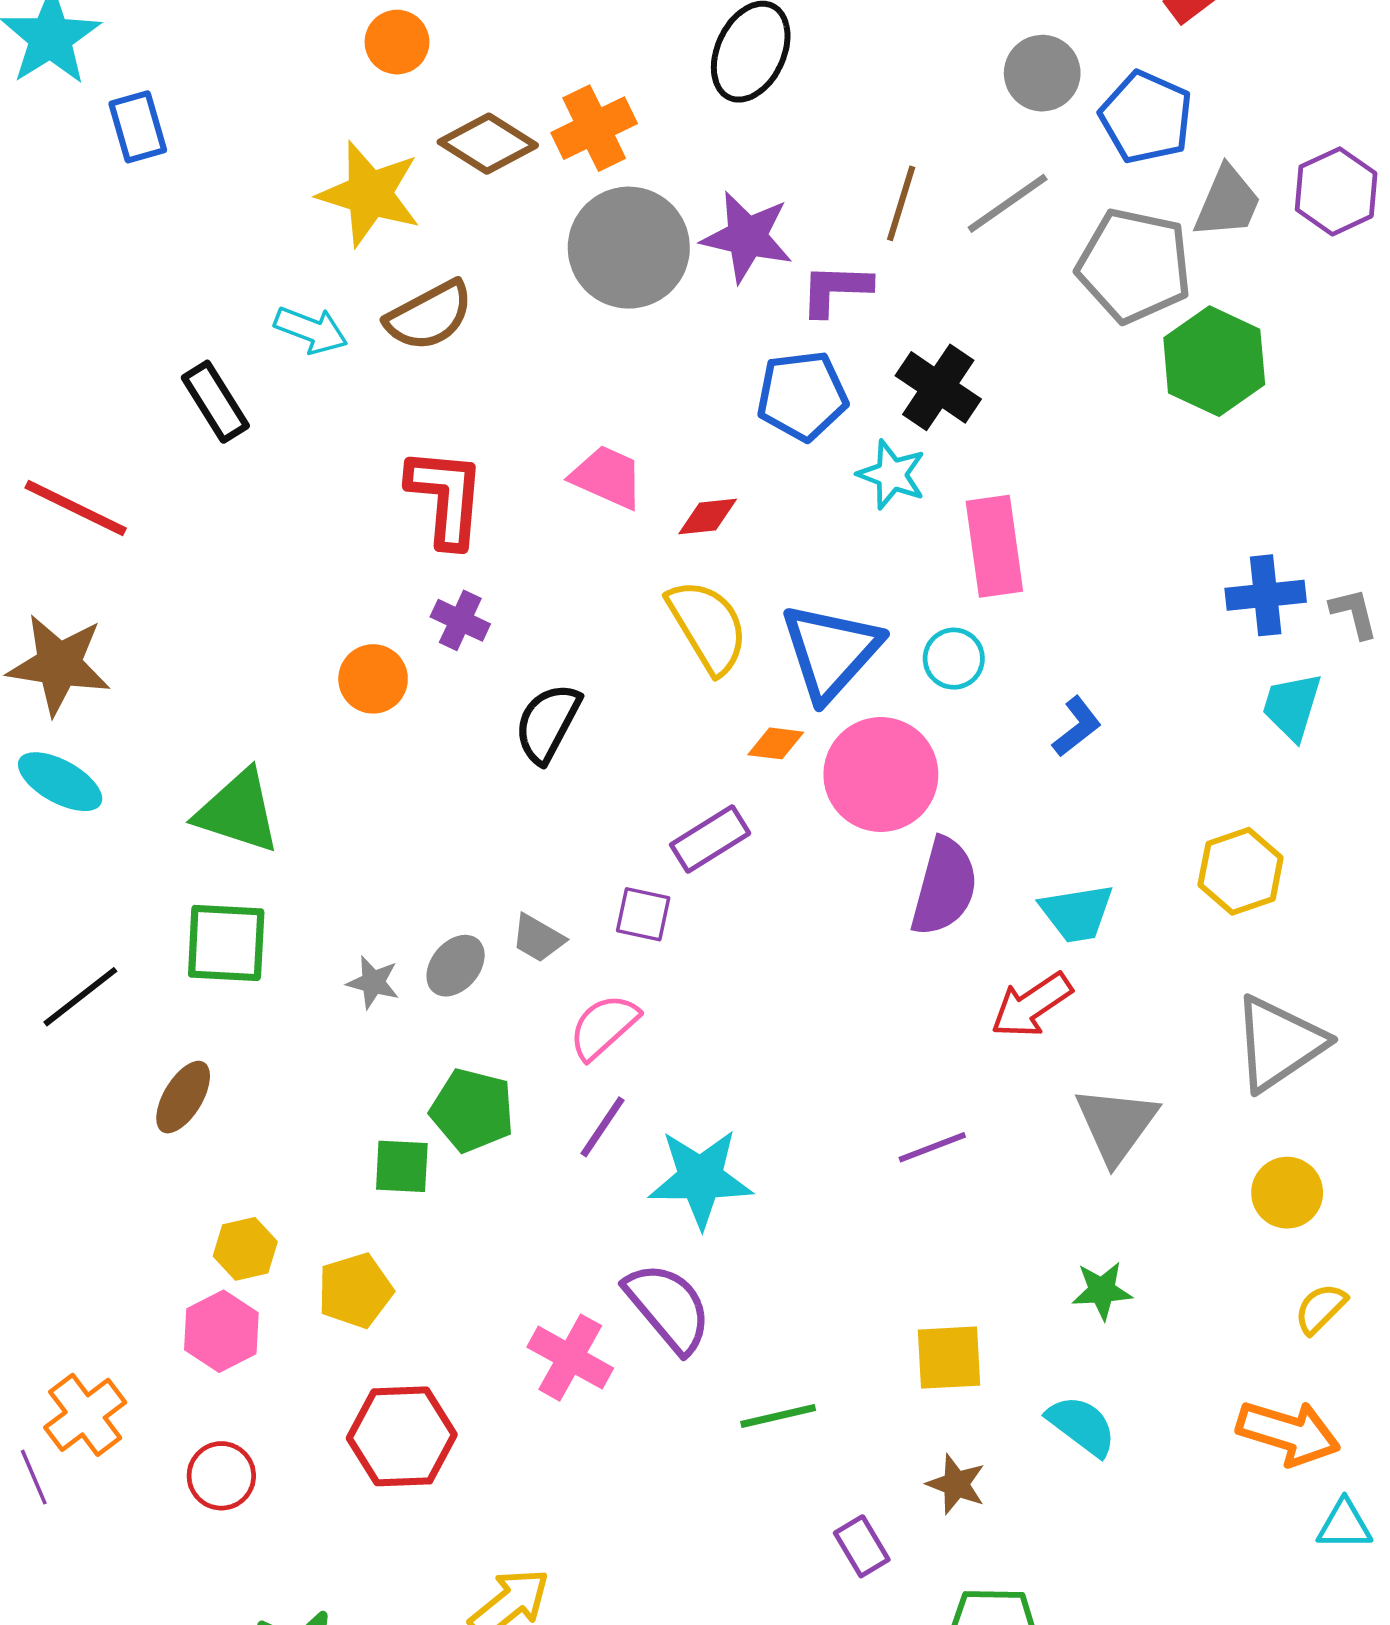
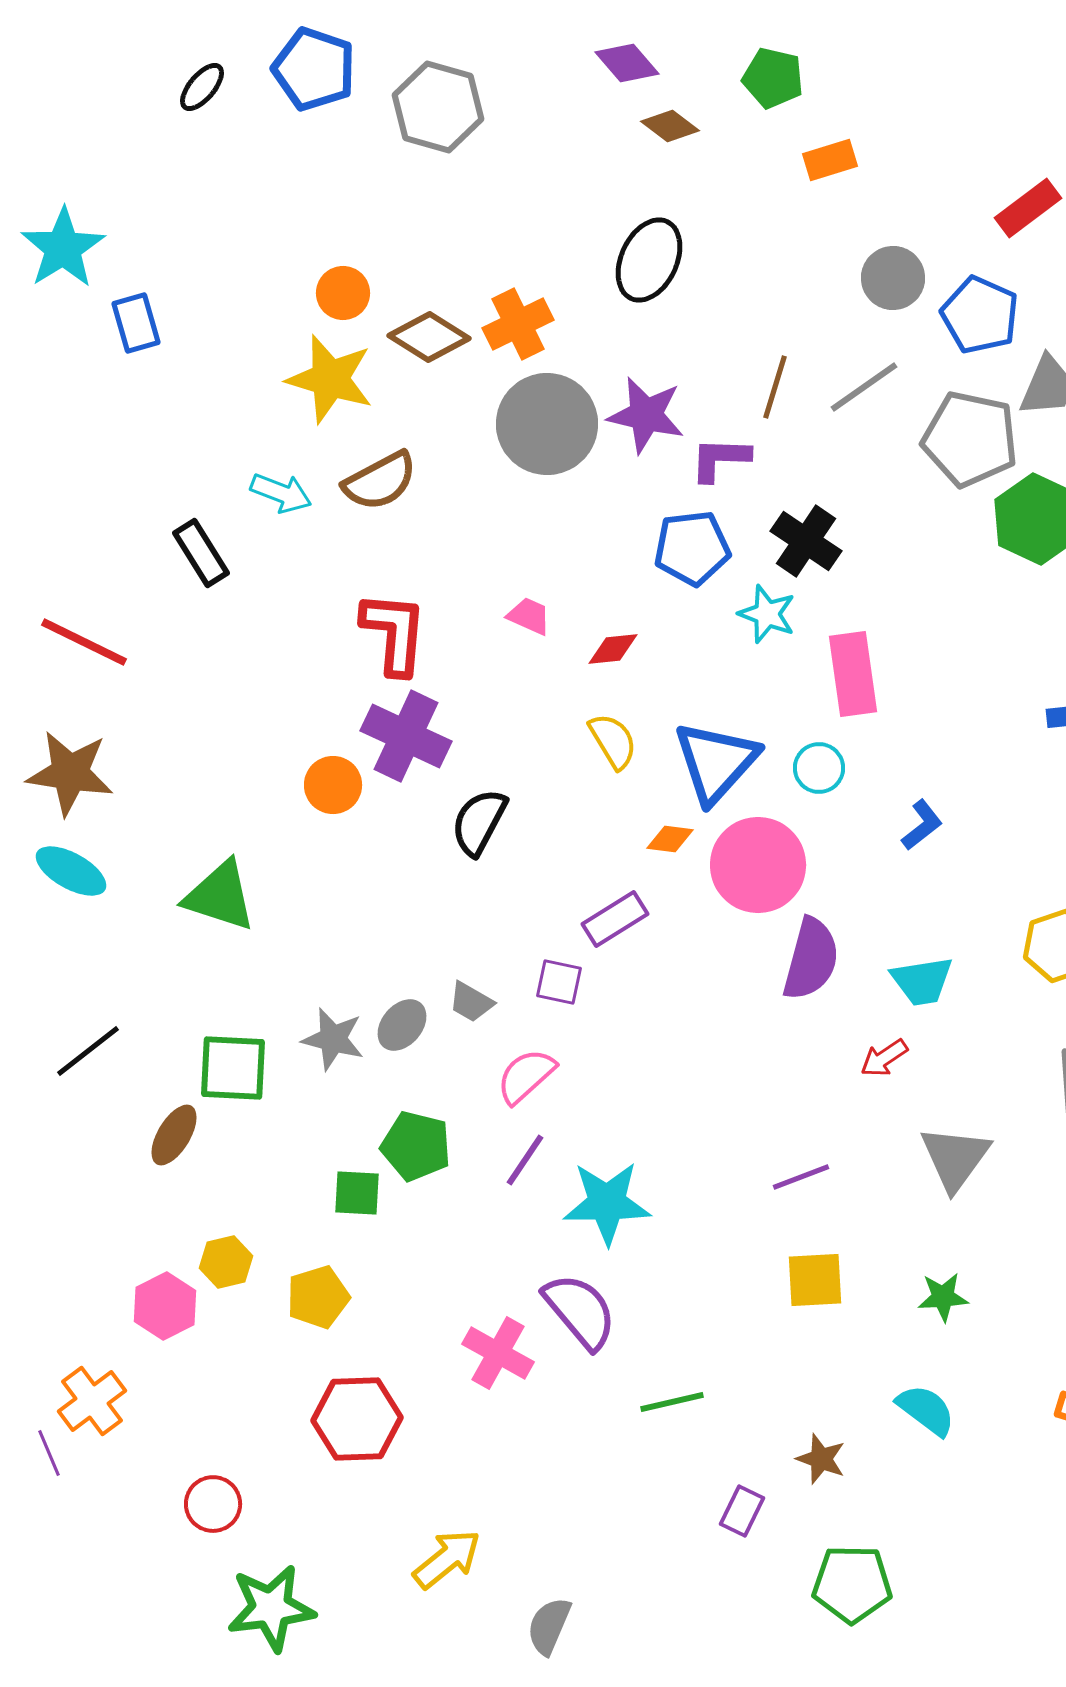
orange circle: (397, 42) -> (343, 293), moved
pink trapezoid: (607, 477) -> (529, 616), size x0.7
purple cross: (460, 620) -> (406, 736), size x1.8
yellow semicircle: (708, 626) -> (613, 741), size x0.7
green square: (226, 943) -> (233, 1068), moved
gray star: (373, 982) -> (333, 1039), size x1.4
red arrow: (1031, 1005) -> (884, 1058), size x0.7
pink hexagon: (221, 1331) -> (165, 1306), moved
yellow square: (949, 1358) -> (815, 1280), moved
red circle: (221, 1476) -> (213, 1504), moved
purple rectangle: (862, 1546) -> (742, 1511), turned 57

